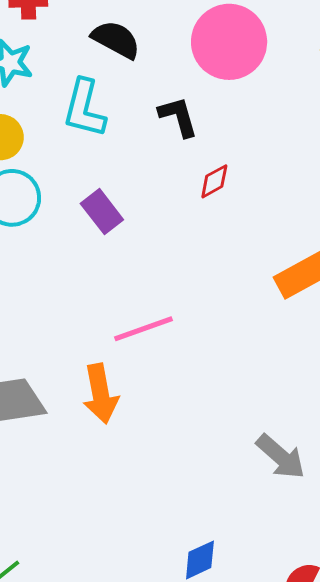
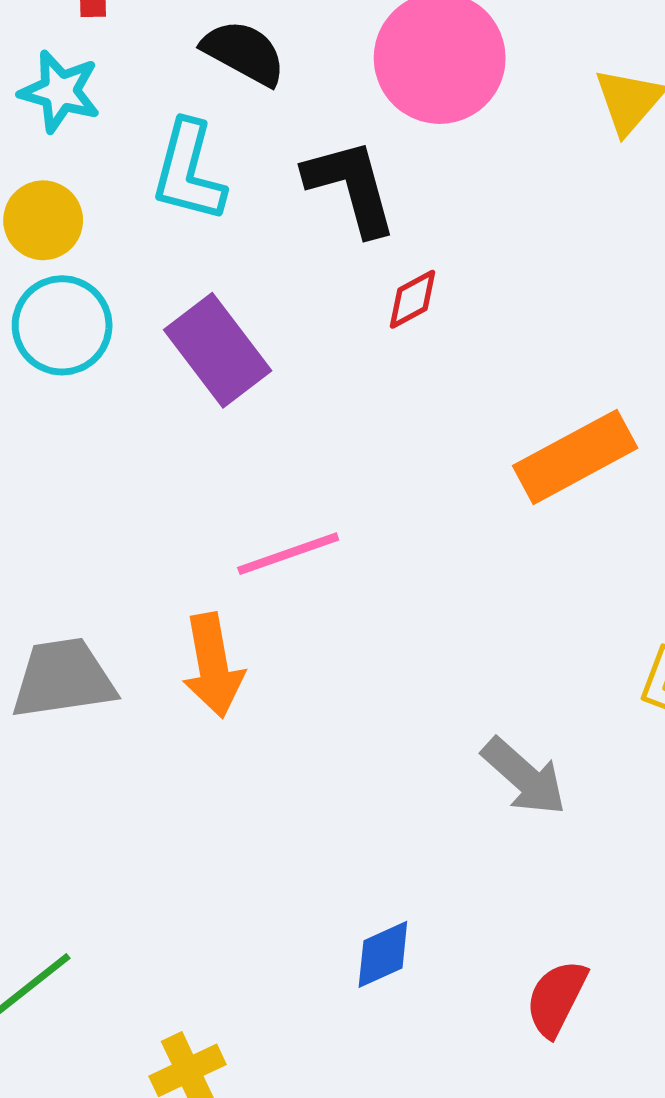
black L-shape: (178, 117) -> (351, 187), size x1.4
purple rectangle: (102, 212) -> (218, 350), size x1.4

